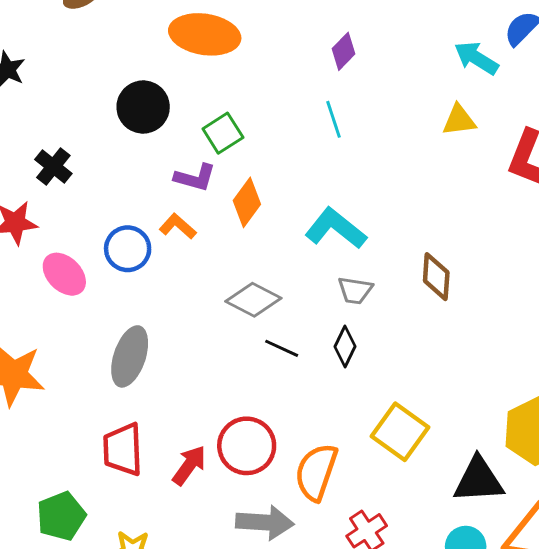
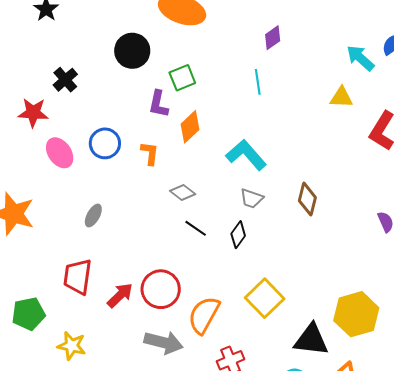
purple L-shape: (195, 178) -> (158, 104), turned 76
orange L-shape: (178, 226) -> (150, 153), moved, turned 45
gray diamond: (253, 300) -> (183, 193), size x0.7
gray ellipse: (130, 356) -> (93, 216), size x0.6

